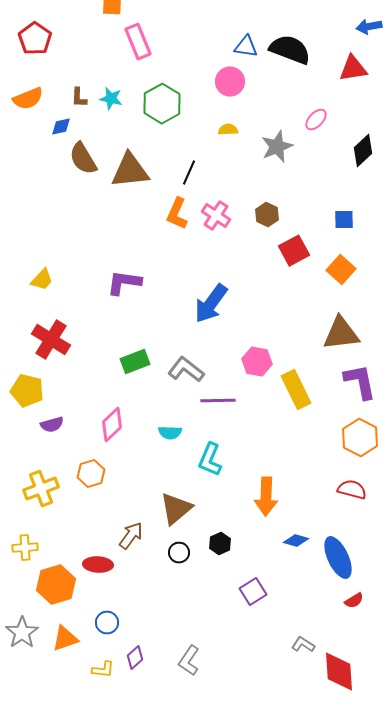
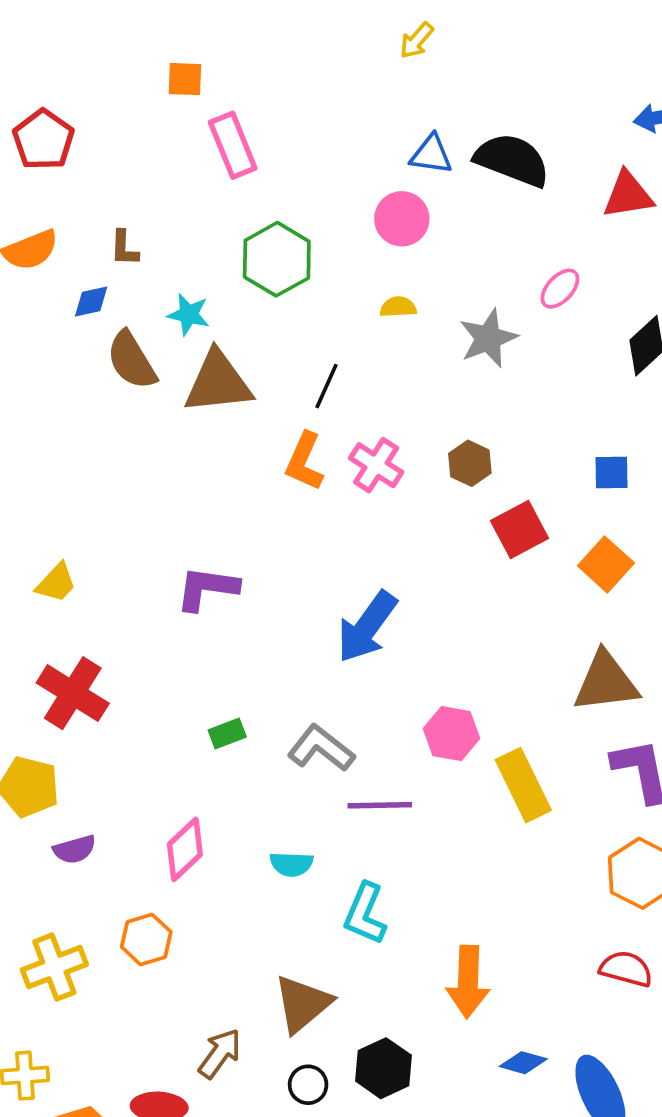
cyan star: (111, 99) -> (189, 314), moved
green rectangle: (135, 362) -> (227, 734), size x0.7
black hexagon: (220, 544) -> (383, 1068), size x1.4

